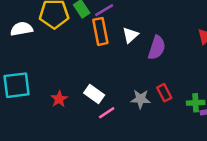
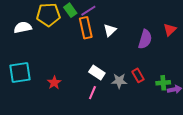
purple semicircle: (157, 48) -> (145, 39), moved
white rectangle: (94, 94) -> (97, 72), moved
pink line: (107, 113) -> (92, 93), turned -32

